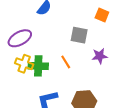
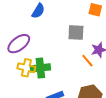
orange line: (66, 62) -> (87, 61), moved

